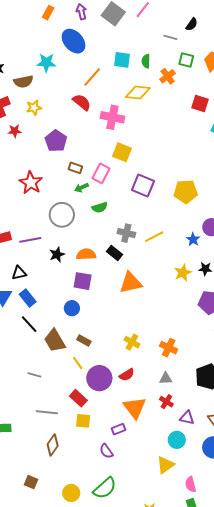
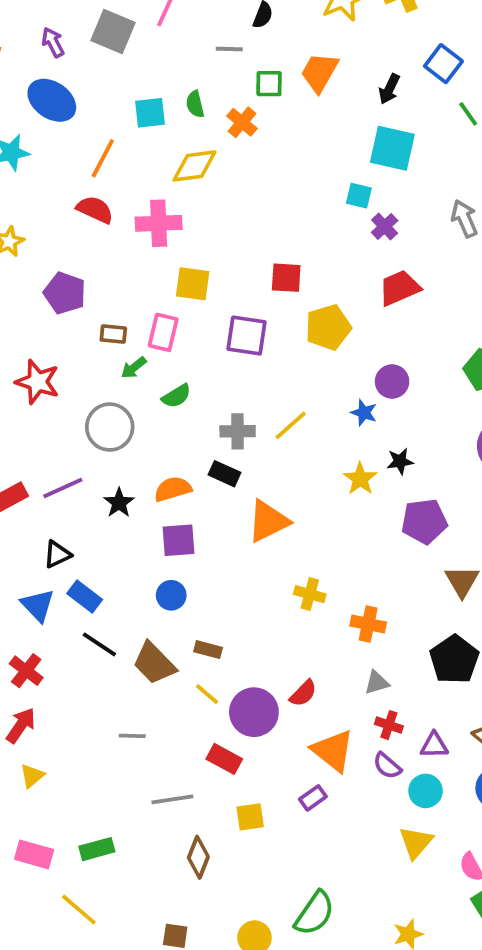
red square: (200, 104) -> (286, 278), moved
yellow cross: (132, 342) -> (310, 594), moved
yellow square: (83, 421) -> (250, 817), moved
purple semicircle: (106, 451) -> (387, 766), moved

